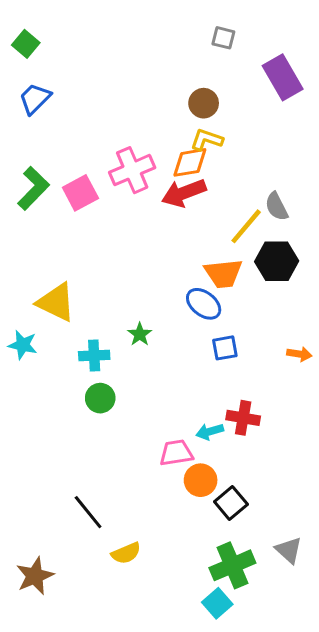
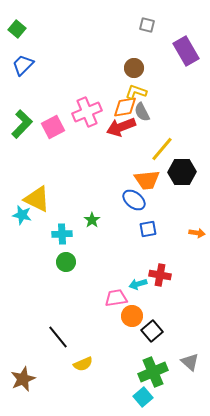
gray semicircle: (277, 207) -> (142, 112), moved
cyan star: (23, 345) -> (22, 215), moved

